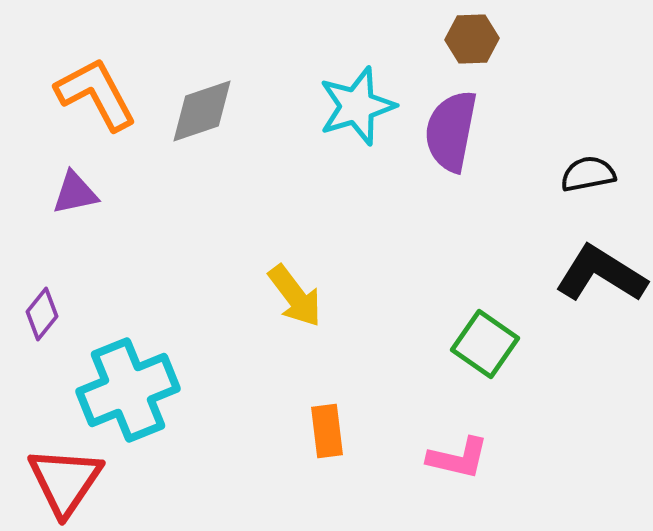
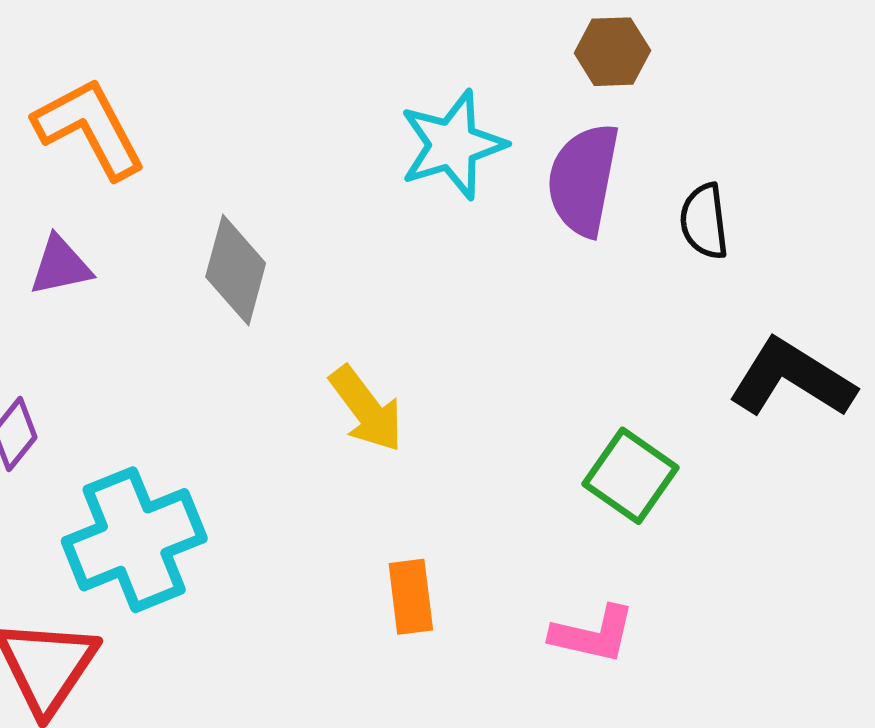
gray diamond: (202, 111) -> (236, 270), moved, turned -56
black semicircle: (588, 174) -> (704, 221), moved, turned -86

